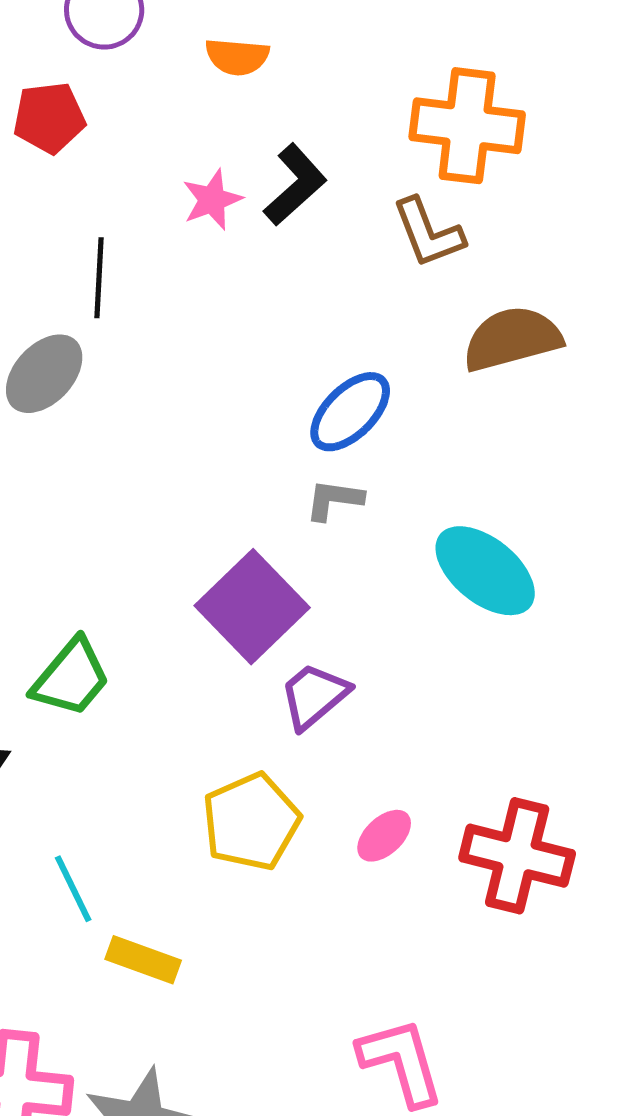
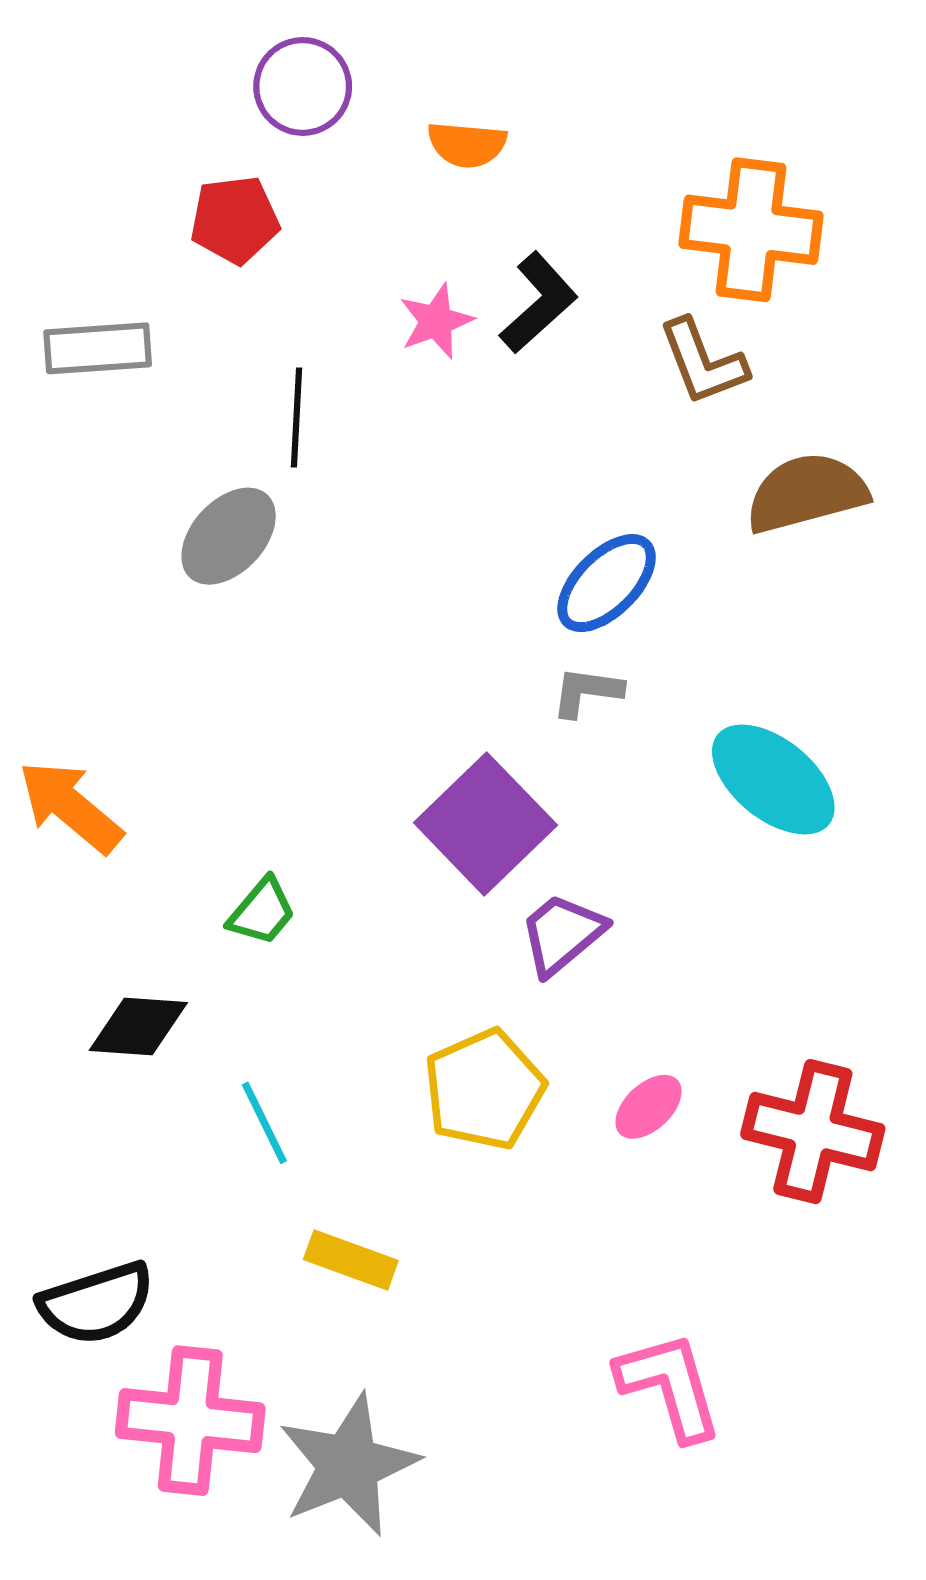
green trapezoid: (71, 678) -> (262, 912), size x0.7
cyan line: (73, 889) -> (264, 1123), moved

